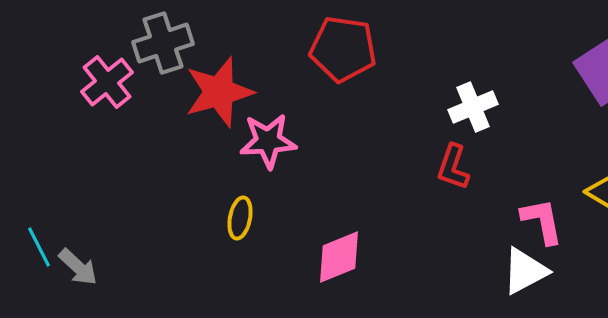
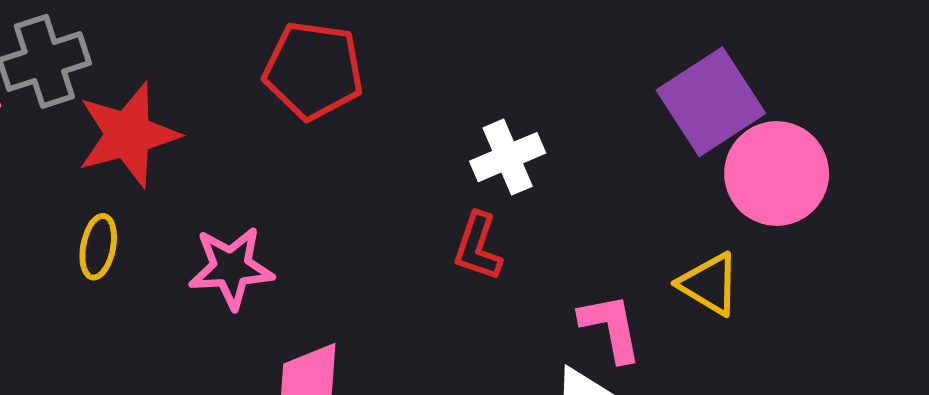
pink star: (268, 141) -> (231, 268), moved
yellow ellipse: (240, 218) -> (98, 247), moved

